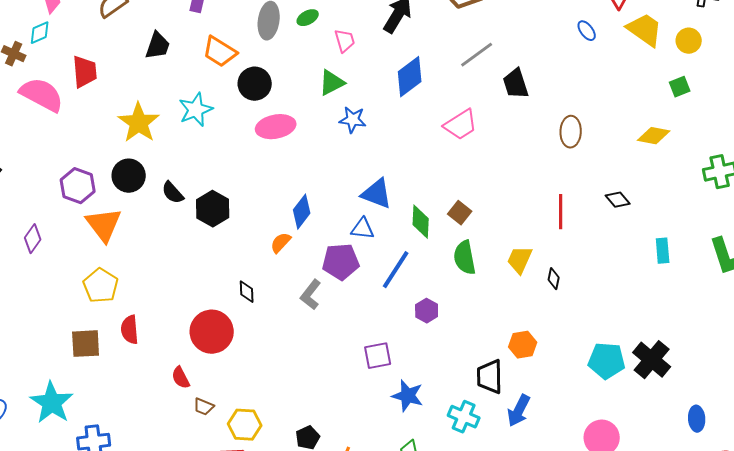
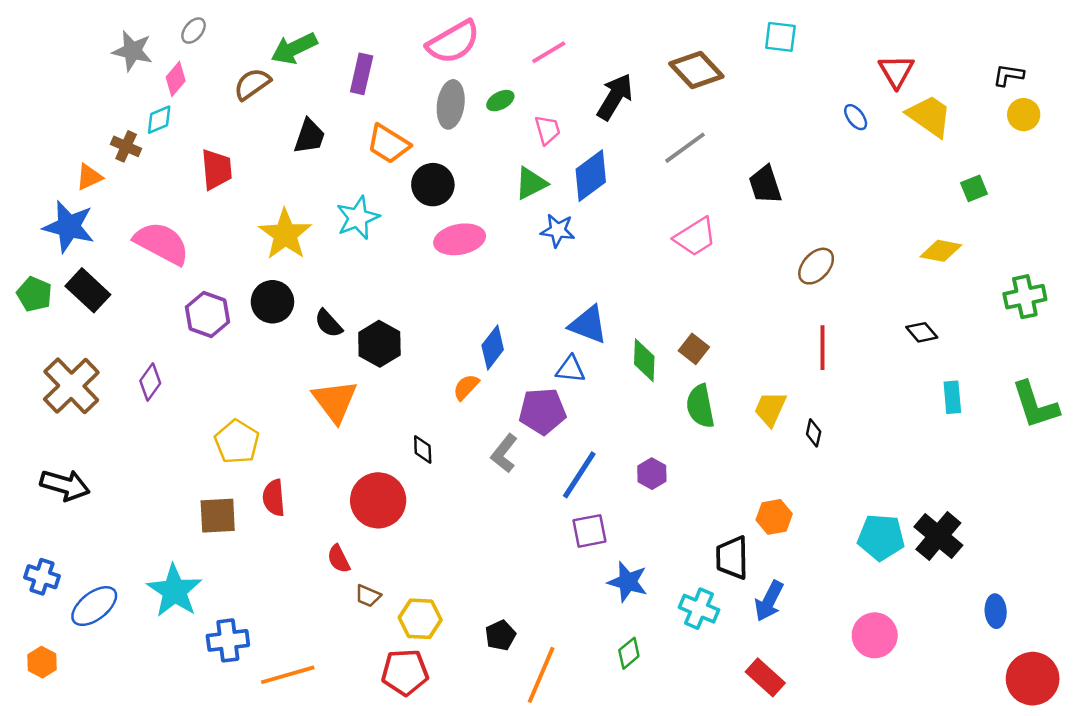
yellow circle: (689, 41) -> (1024, 115), moved
gray line: (477, 55) -> (685, 148), moved
blue diamond: (410, 77) -> (591, 176), moved
pink semicircle: (42, 95) -> (162, 243), moved
brown ellipse: (571, 132) -> (816, 266), moved, turned 40
black diamond: (618, 200) -> (922, 332), moved
orange triangle: (104, 225) -> (335, 401), moved
blue line: (396, 270) -> (579, 475), moved

